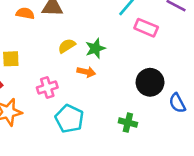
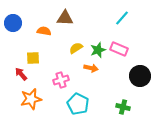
orange semicircle: (25, 13) -> (44, 31), moved
pink rectangle: (146, 28) -> (119, 49), moved

